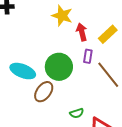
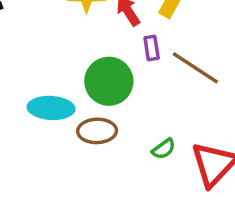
brown ellipse: (44, 92) -> (97, 131), turned 70

